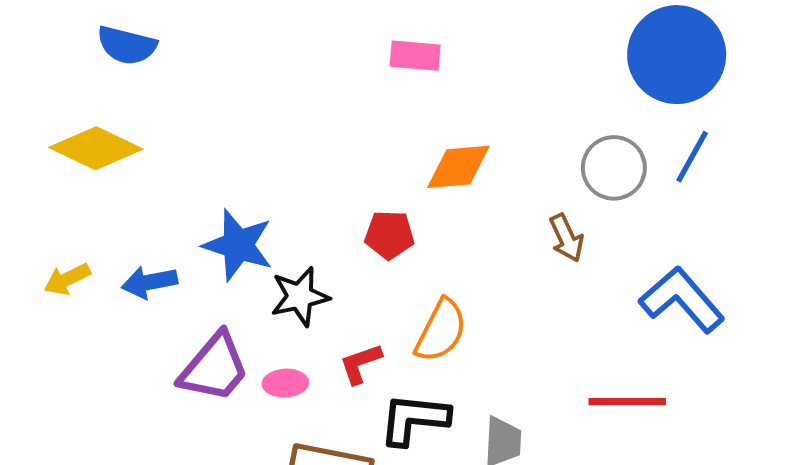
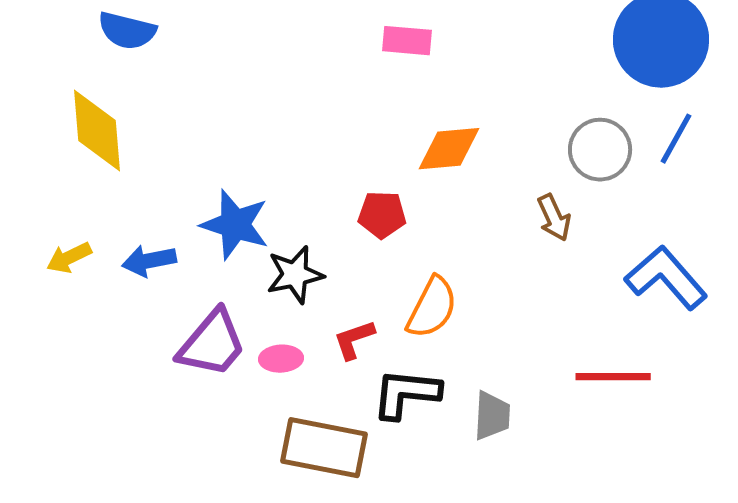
yellow diamond: (96, 148) -> (97, 131), turned 60

